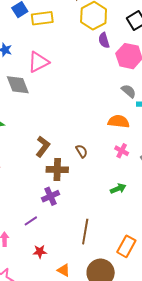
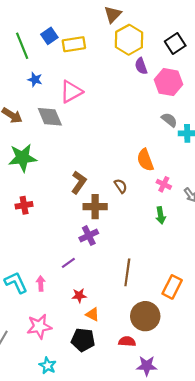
orange semicircle: (119, 122) -> (145, 160), moved, turned -115
green arrow: (118, 189) -> (161, 215), moved, turned 105
orange triangle: (64, 270) -> (92, 314), moved

